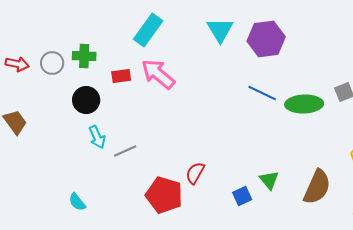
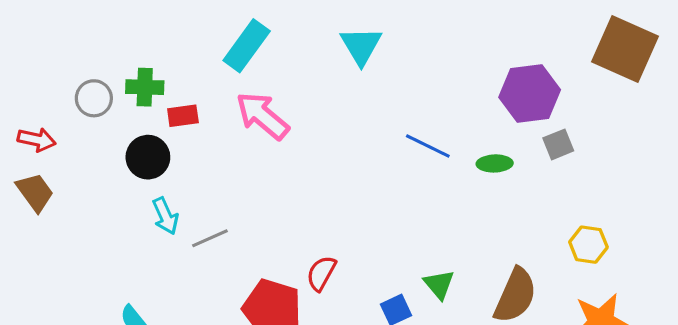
purple hexagon: (266, 39) -> (530, 94), moved
red arrow: (17, 64) -> (37, 140), moved
red rectangle: (121, 76) -> (183, 116), moved
green ellipse: (304, 104) -> (495, 163), size x0.6

